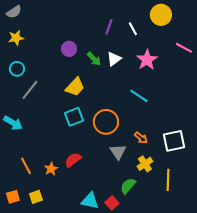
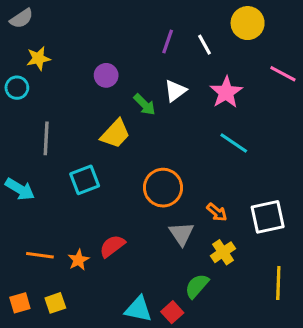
yellow star: (16, 38) -> (38, 58), moved
green arrow: (94, 59) -> (145, 105), moved
cyan circle: (17, 69) -> (17, 88), moved
gray line: (30, 90) -> (46, 138), turned -35
cyan line: (139, 96) -> (234, 143), moved
cyan square: (74, 117) -> (85, 180), moved
orange line: (26, 166) -> (40, 255), turned -54
yellow line: (168, 180) -> (278, 283), moved

